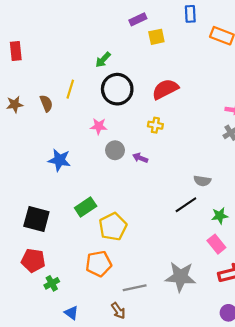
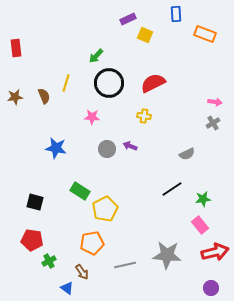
yellow square: (156, 37) -> (145, 35), turned 35
gray circle: (115, 150) -> (107, 149), moved
gray semicircle: (202, 181) -> (187, 154), moved, turned -35
green rectangle: (86, 207) -> (80, 191), turned 66
black square: (36, 219) -> (35, 202), size x0.7
brown arrow: (118, 311) -> (82, 272), moved

